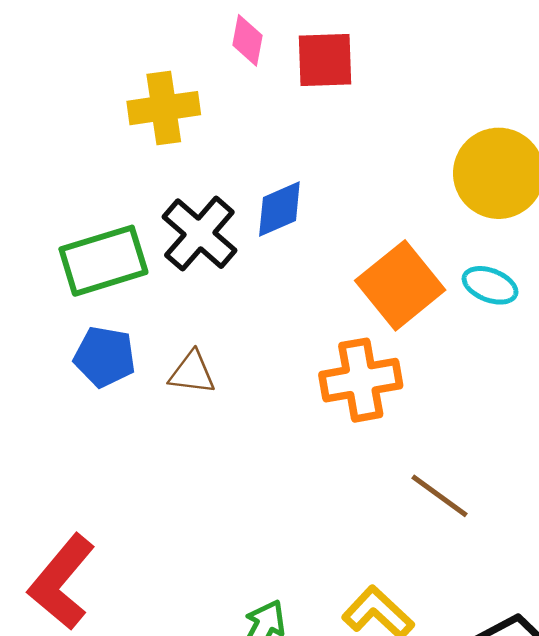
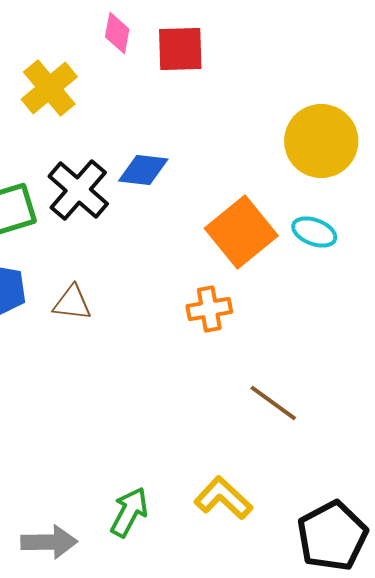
yellow cross: (164, 108) -> (49, 88), turned -32
blue diamond: (279, 209) -> (143, 170), turned 30
orange cross: (361, 380) -> (209, 309), size x0.7

